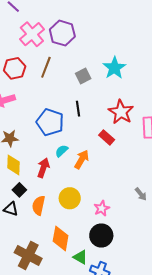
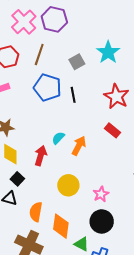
blue pentagon: (50, 122) -> (47, 88), moved
red rectangle: (107, 137) -> (112, 130), moved
orange semicircle: (39, 205) -> (36, 212), moved

